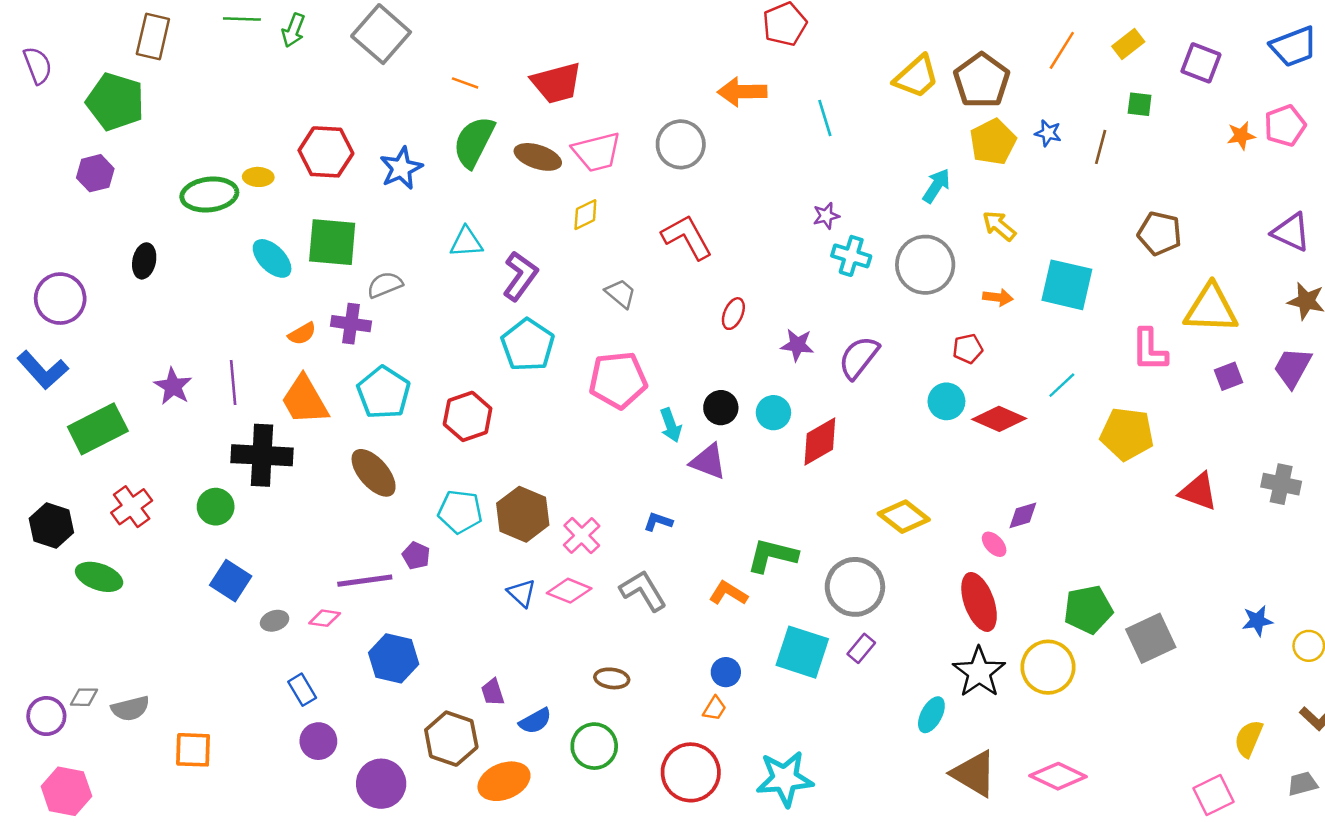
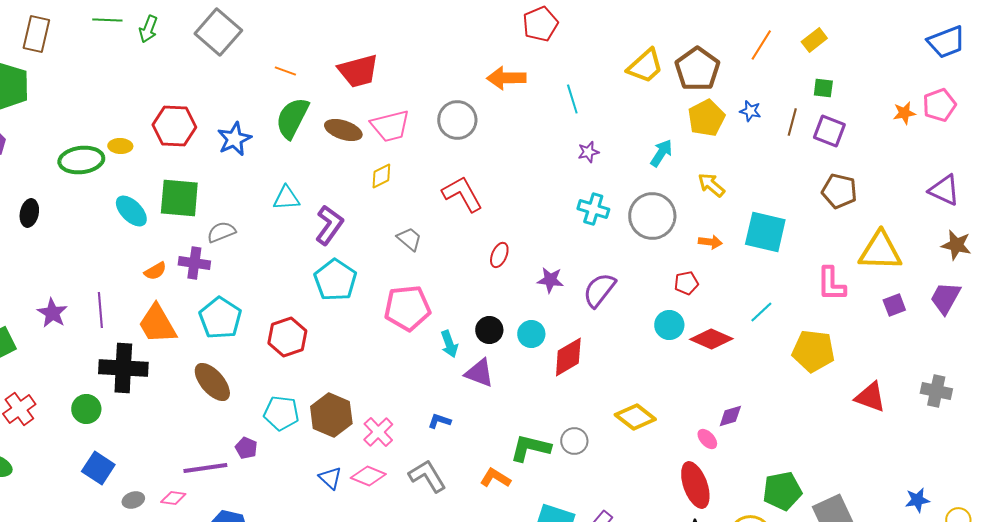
purple square: (1201, 63) -> (829, 131), moved
purple star: (826, 216) -> (588, 152), moved
gray circle: (855, 587) -> (574, 441), moved, size x0.6

